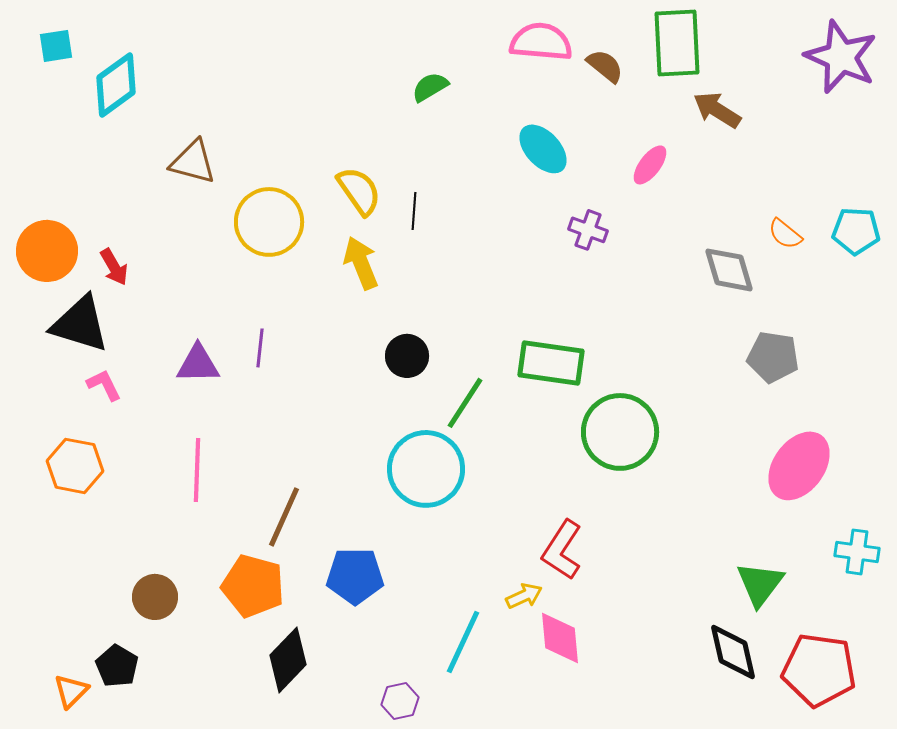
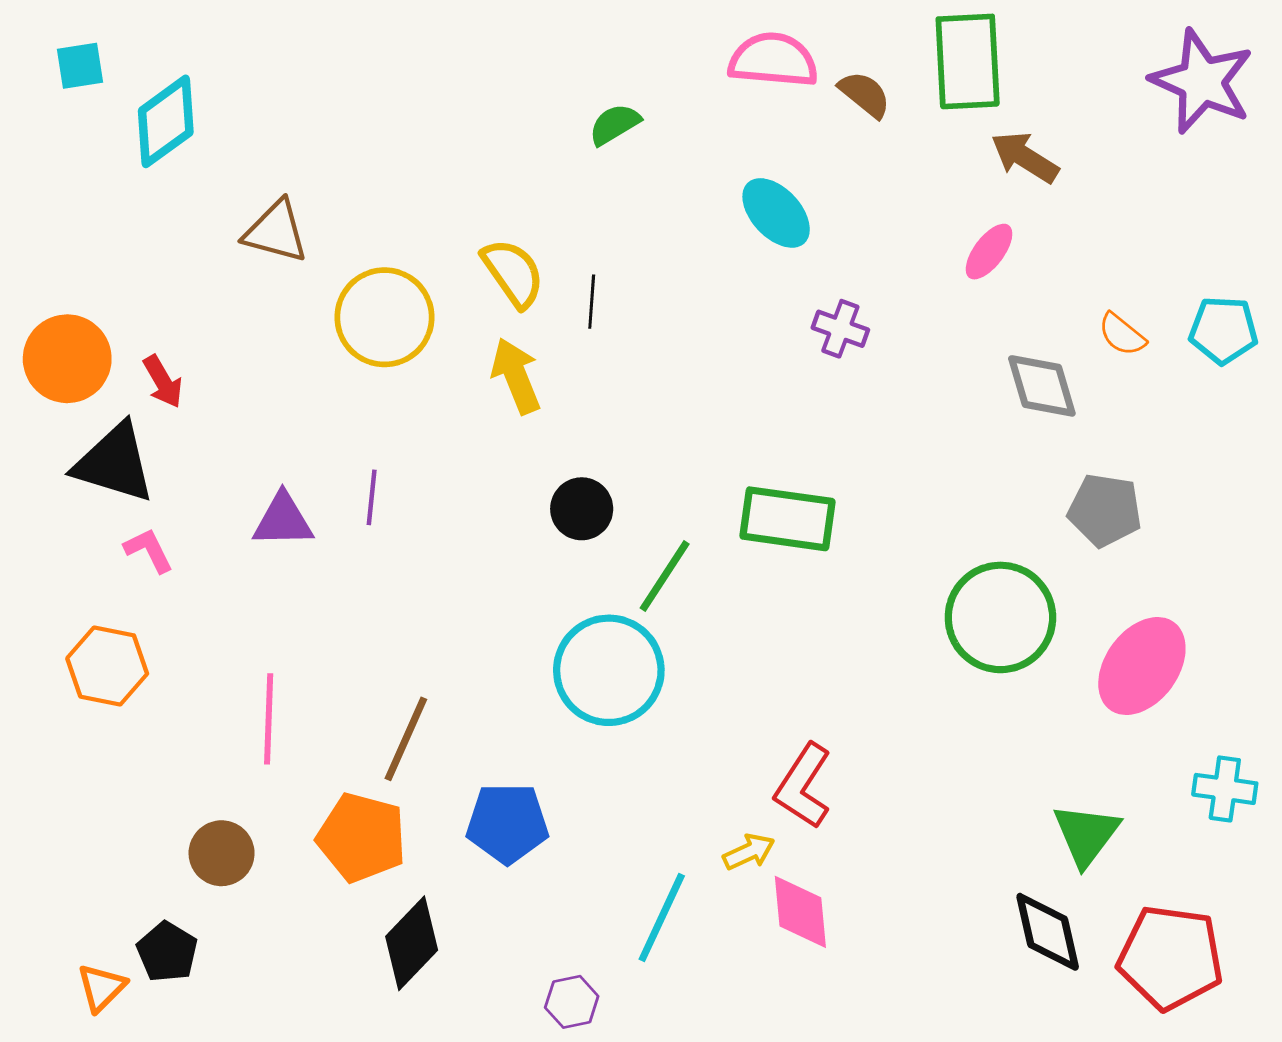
pink ellipse: (650, 165) -> (989, 252), moved
green circle: (620, 432) -> (1000, 617), moved
pink line: (197, 470) -> (269, 719), moved

